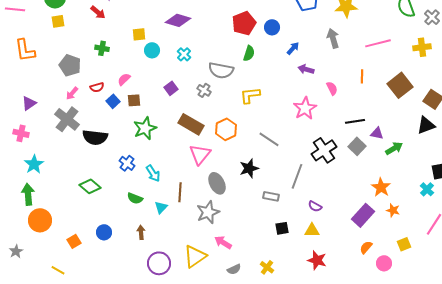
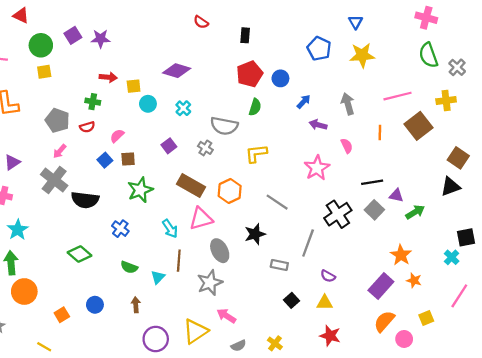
red arrow: (98, 12) -> (108, 77), moved, turned -35
gray arrow: (333, 38) -> (348, 104), moved
brown square: (400, 85) -> (418, 126), moved
red semicircle: (97, 87) -> (87, 127), moved
pink triangle: (200, 154) -> (201, 219), turned 35
cyan arrow: (153, 173) -> (170, 229), moved
black square: (282, 228) -> (291, 300), turned -32
orange semicircle: (366, 247) -> (384, 321), size x1.5

